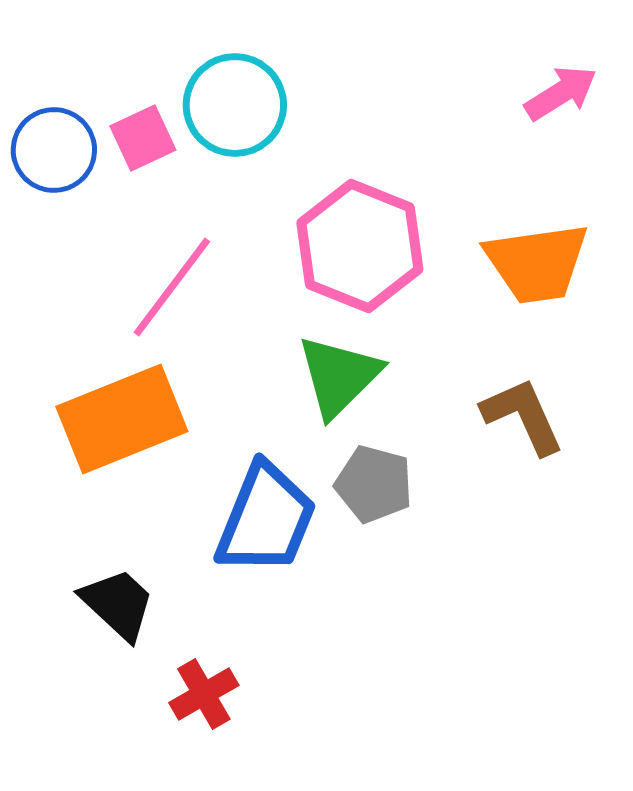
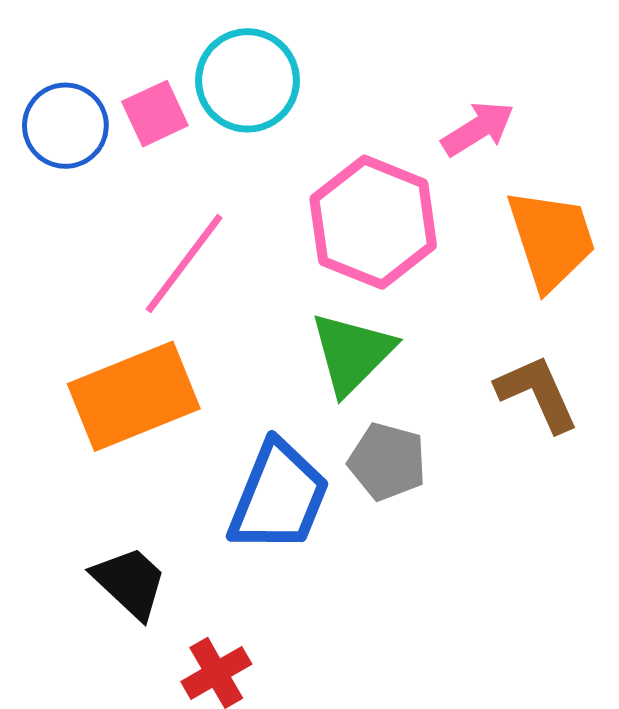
pink arrow: (561, 93) -> (478, 129), moved
orange trapezoid: (537, 263) -> (551, 239), turned -100

